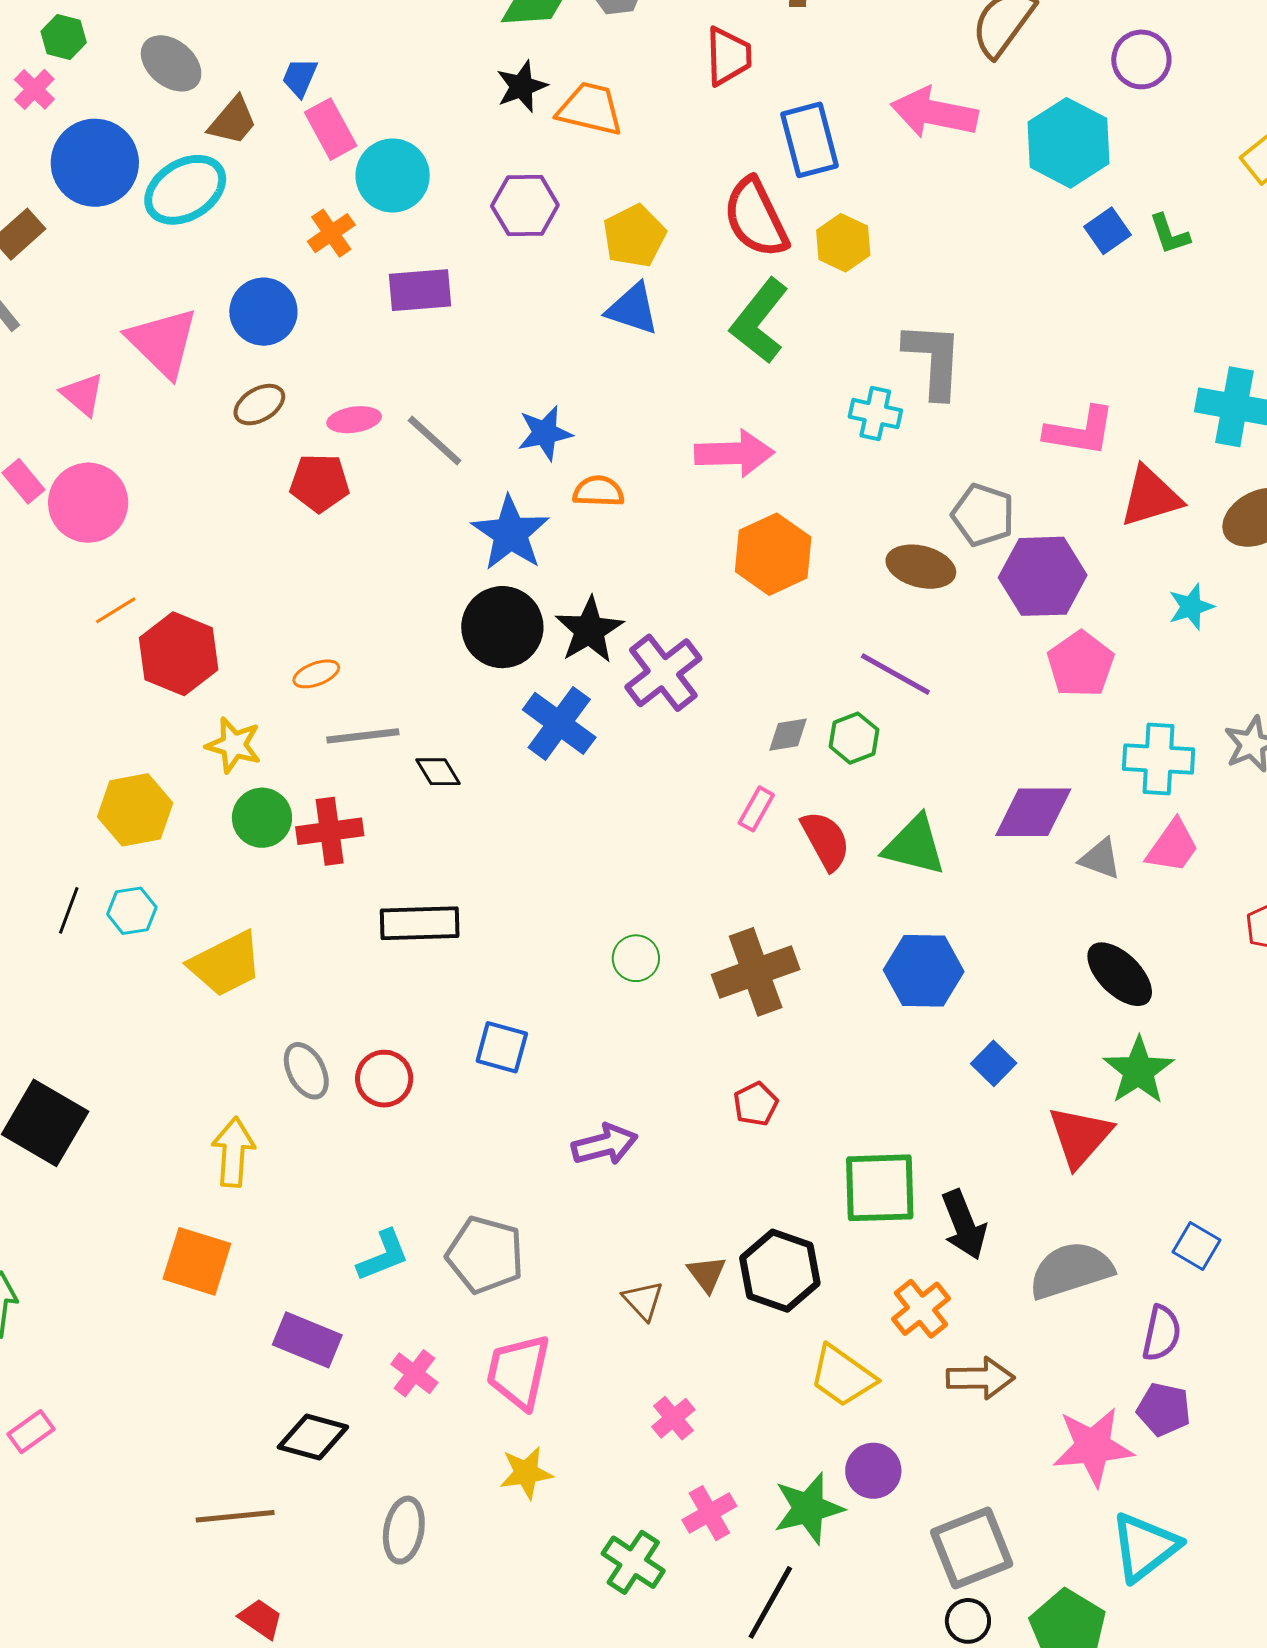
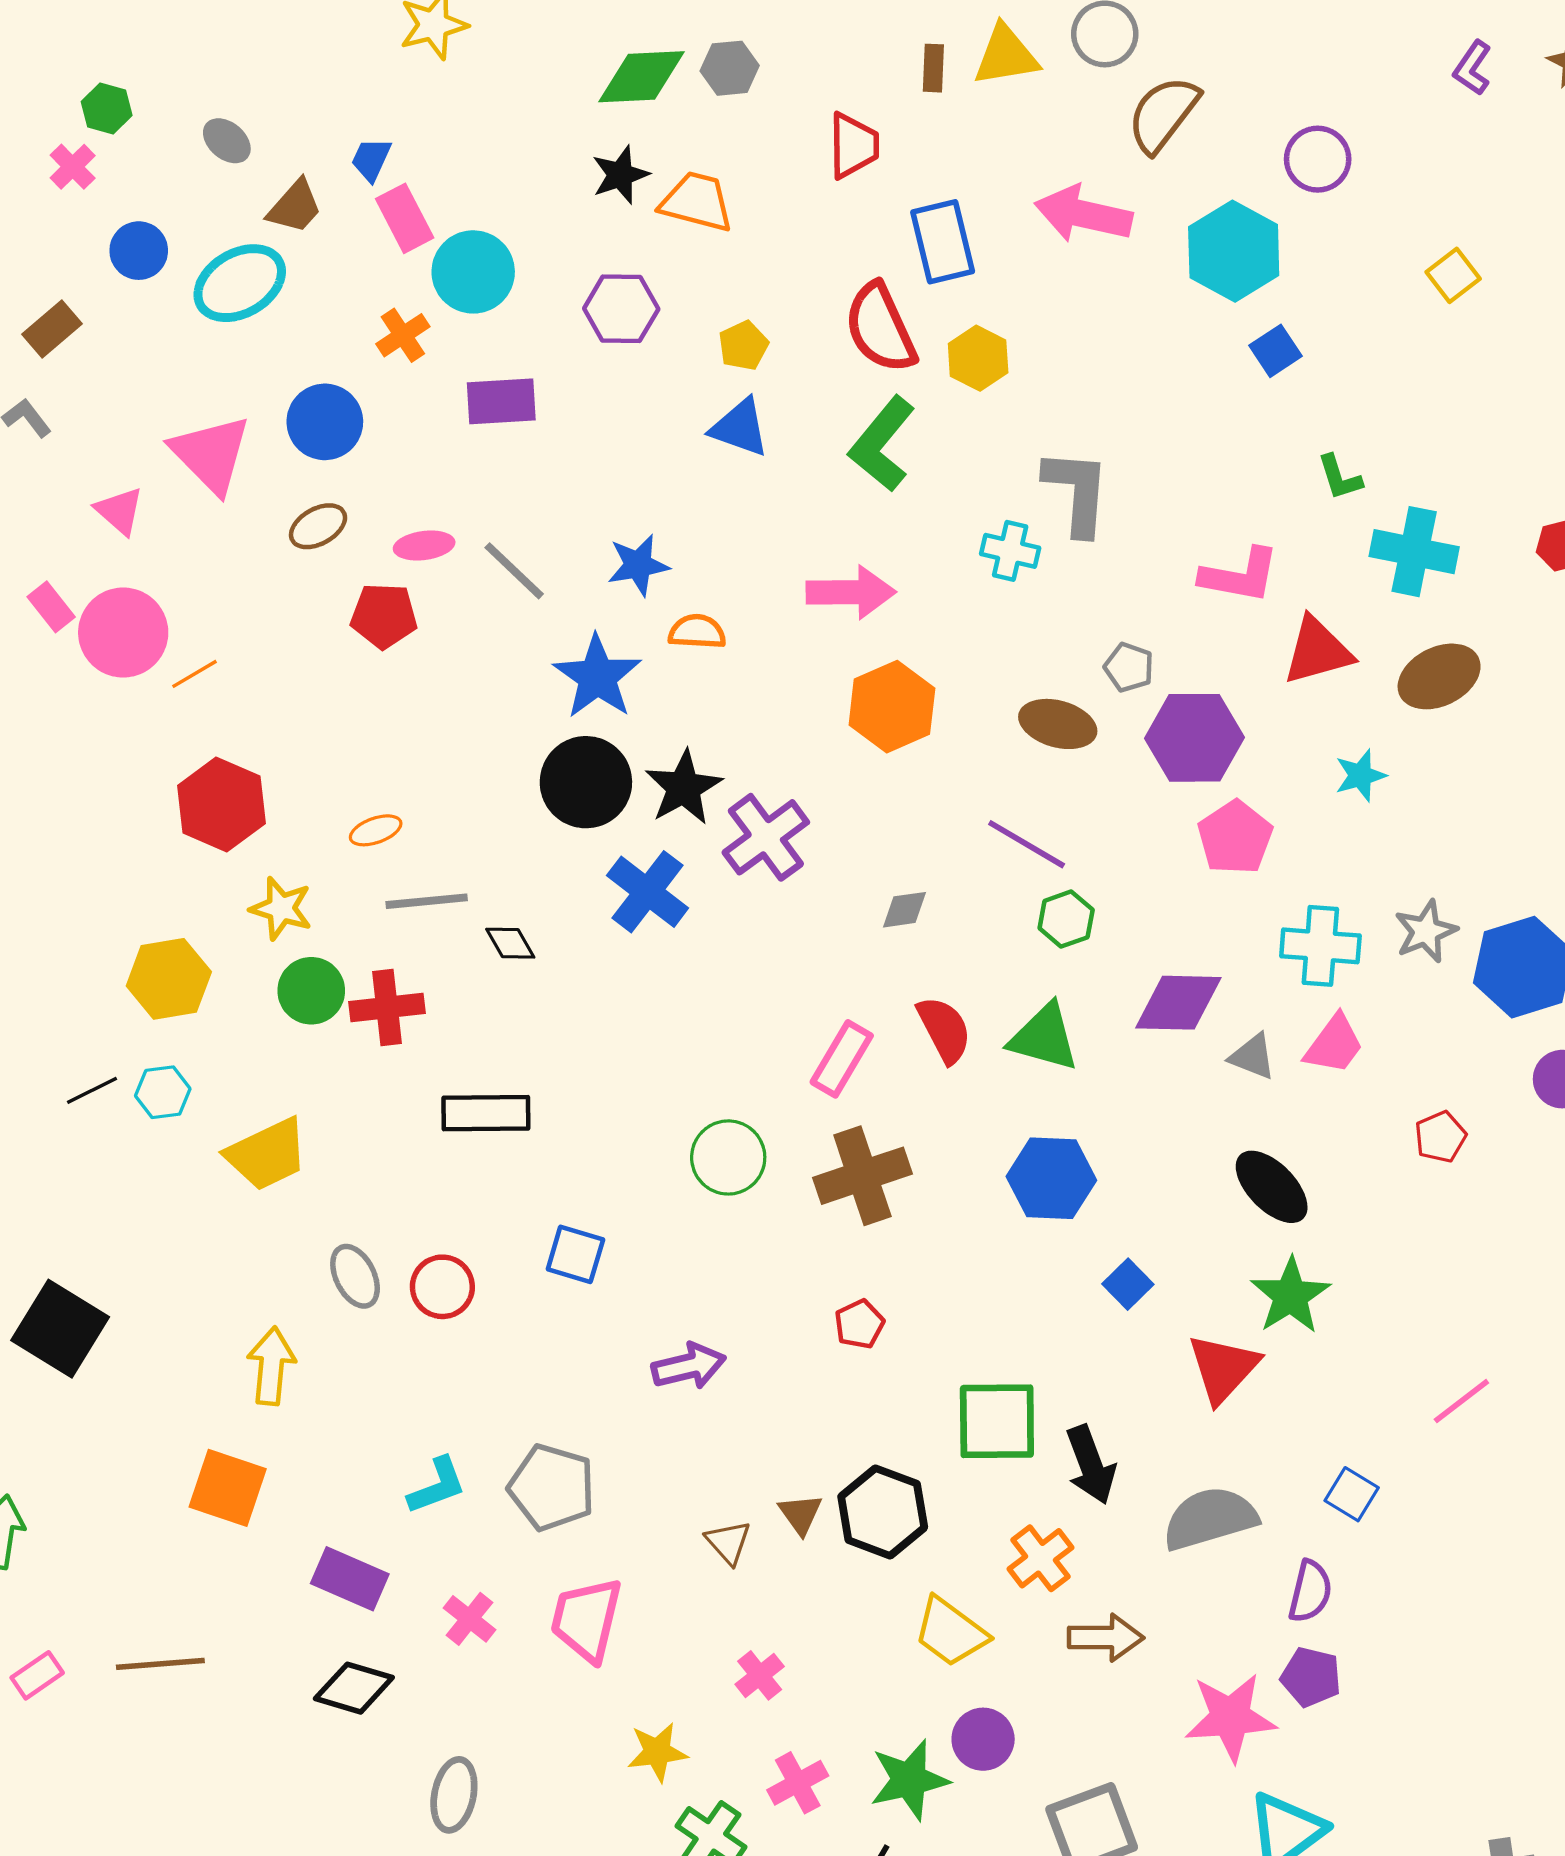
gray ellipse: (171, 63) -> (227, 141), size x0.7
blue circle: (95, 163) -> (139, 251), size x0.6
green L-shape: (1169, 234) -> (1340, 477), moved
yellow pentagon: (634, 236) -> (743, 346), size x0.7
gray pentagon: (983, 515) -> (1129, 667), size x0.7
orange line: (116, 610) -> (195, 674), moved
green hexagon: (854, 738) -> (1066, 919), moved
pink rectangle: (756, 809) -> (842, 1059), moved, size x1.5
black line: (69, 910) -> (92, 1090), turned 42
green circle: (636, 958) -> (728, 1157), size x1.4
yellow star: (526, 1473) -> (657, 1752), moved
brown line: (235, 1516) -> (160, 1664), moved

